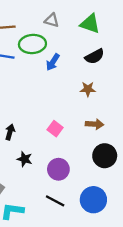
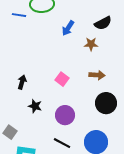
black semicircle: (95, 56) -> (103, 23), moved
blue arrow: (53, 62) -> (68, 28), moved

